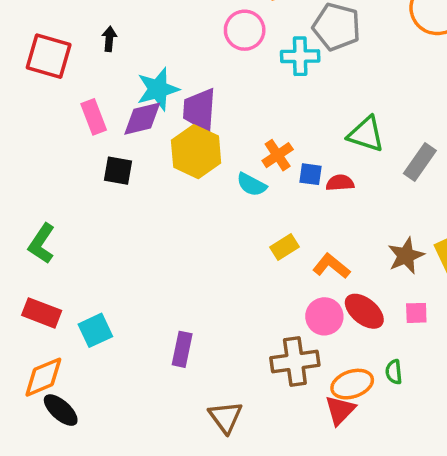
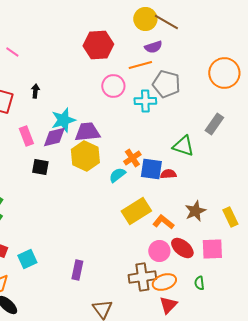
purple trapezoid: (199, 110) -> (87, 132), turned 80
gray rectangle: (420, 162) -> (214, 124), moved
blue square: (311, 174) -> (151, 169), size x1.6
cyan semicircle: (252, 185) -> (117, 175), turned 114
yellow rectangle: (284, 247) -> (136, 211), size x1.8
brown star: (406, 256) -> (195, 211), moved
pink square: (416, 313) -> (212, 249), size x1.6
orange ellipse: (352, 384) -> (164, 282), moved

